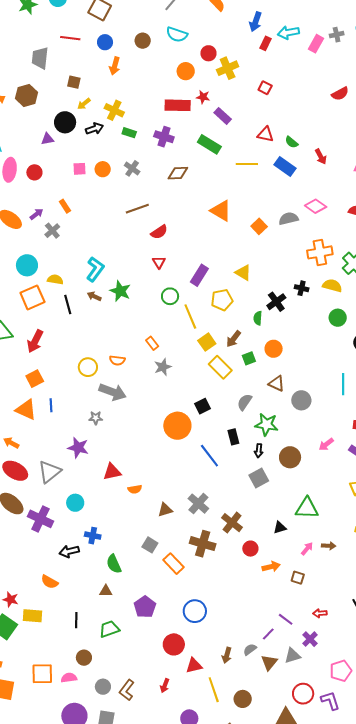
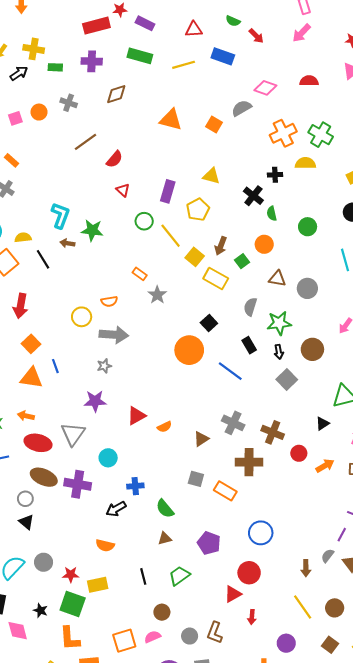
green semicircle: (292, 142) -> (233, 21), moved
green semicircle: (258, 318) -> (272, 213), moved
green circle: (338, 318) -> (308, 227), moved
red triangle: (194, 666) -> (233, 594), moved

